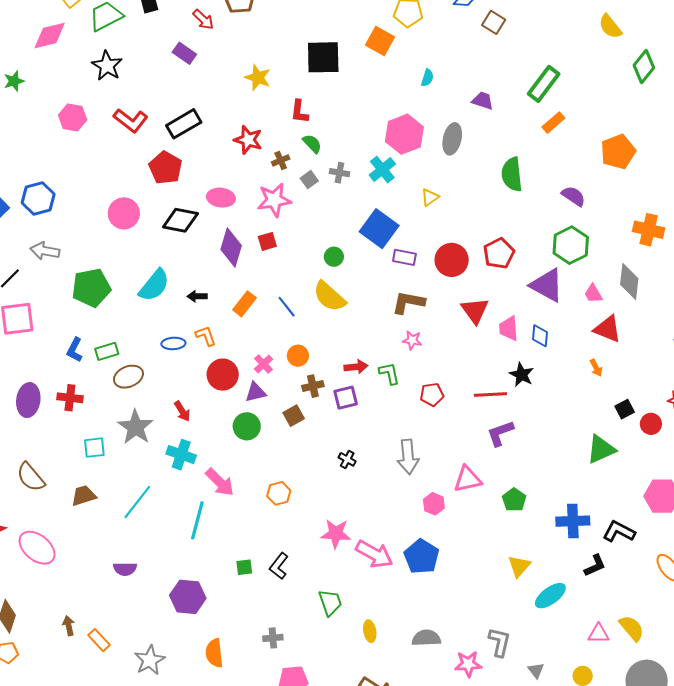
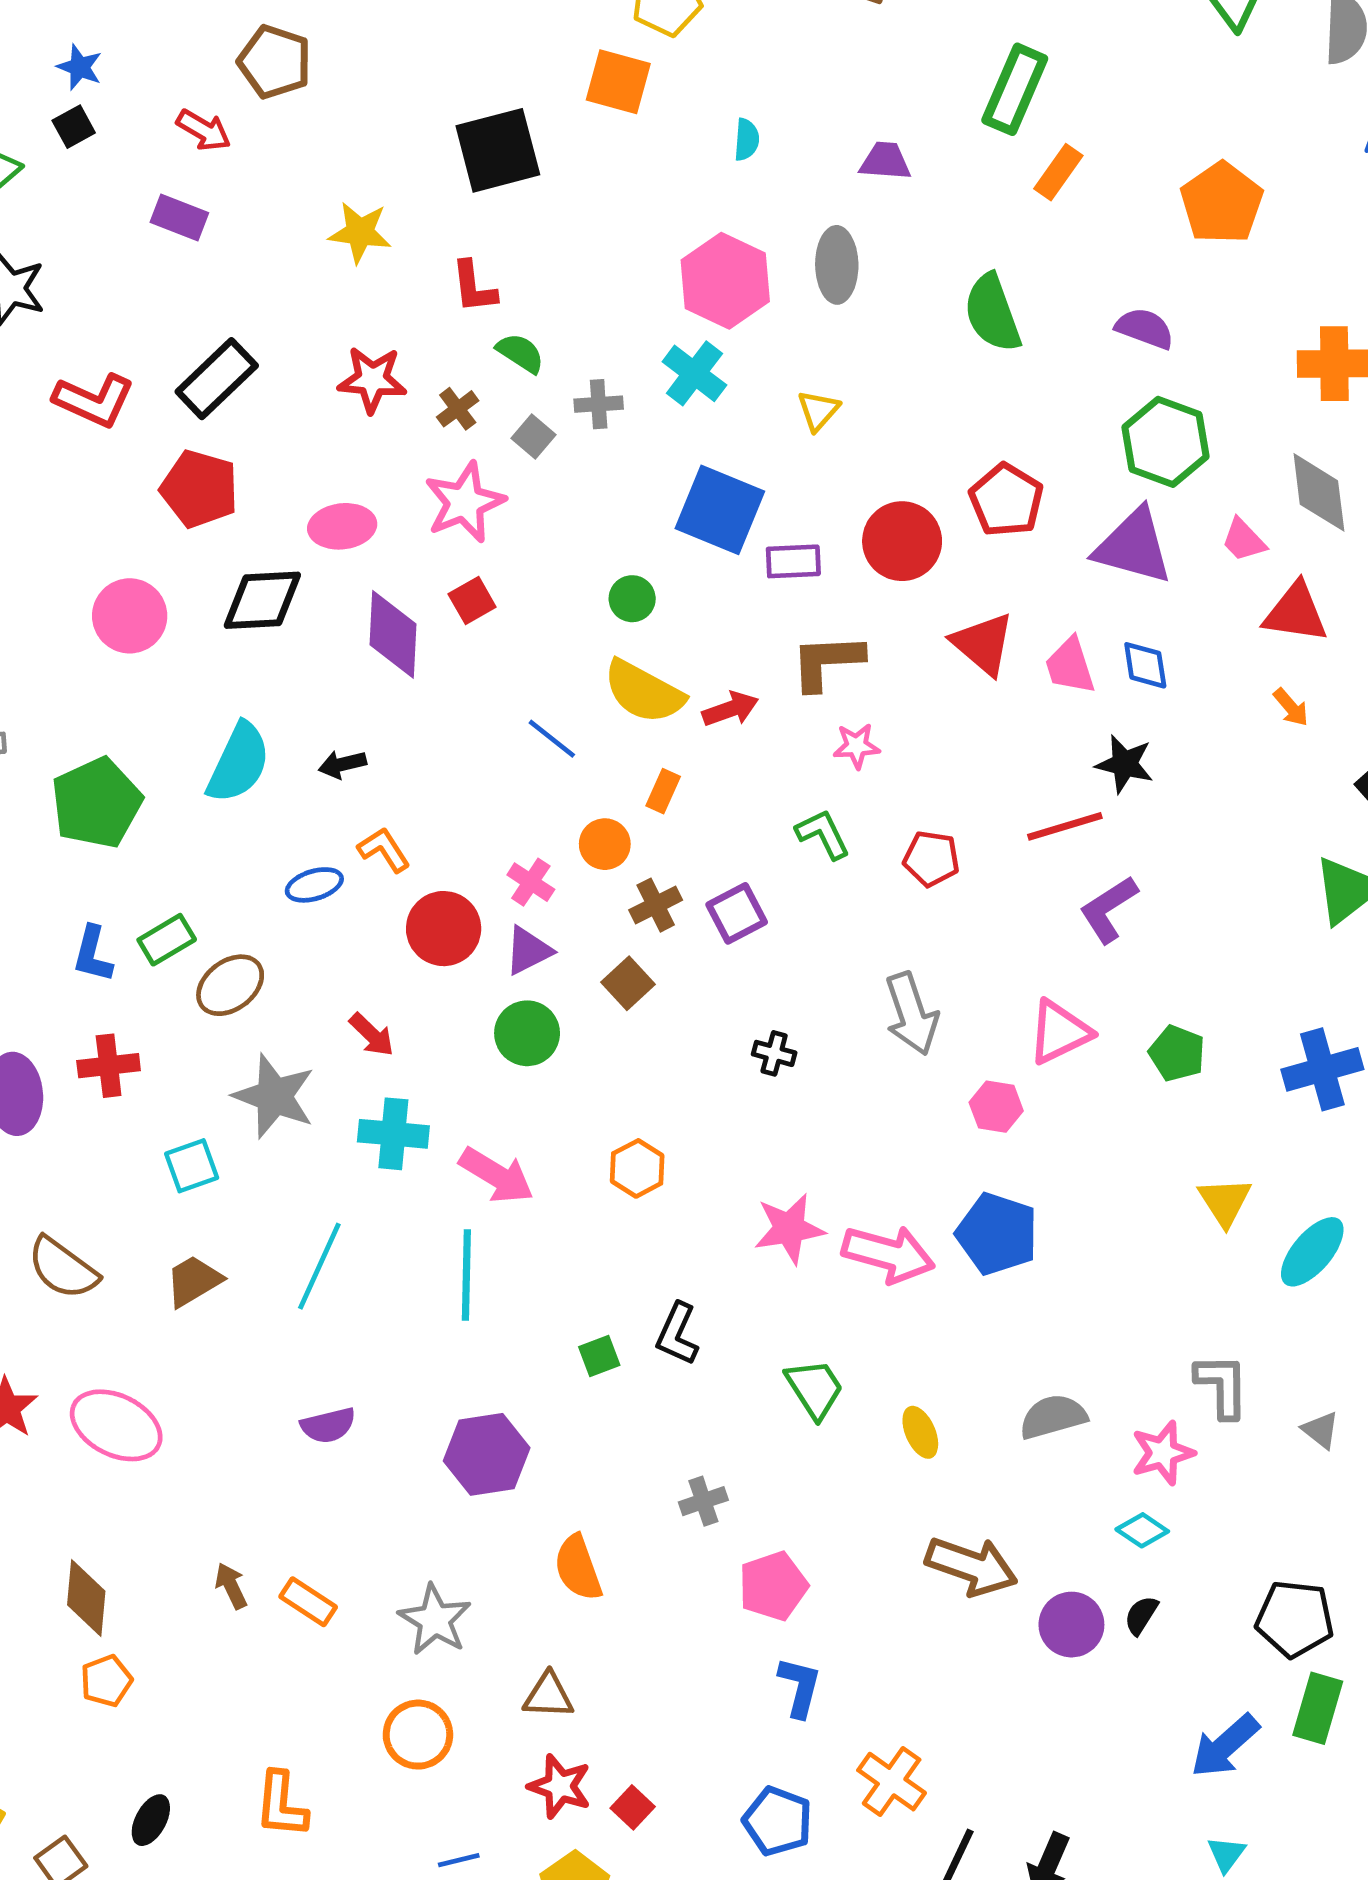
orange rectangle: (245, 304) -> (663, 791), moved, size x0.7
red arrow: (356, 367) -> (730, 709), moved
red pentagon: (432, 394) -> (931, 859), turned 30

